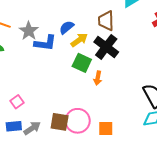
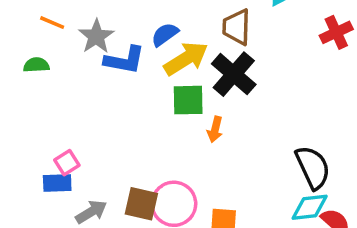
yellow arrow: (79, 40) -> (186, 59), size x1.4
green square: (82, 63) -> (188, 100), turned -30
blue rectangle: (14, 126) -> (57, 183), moved

